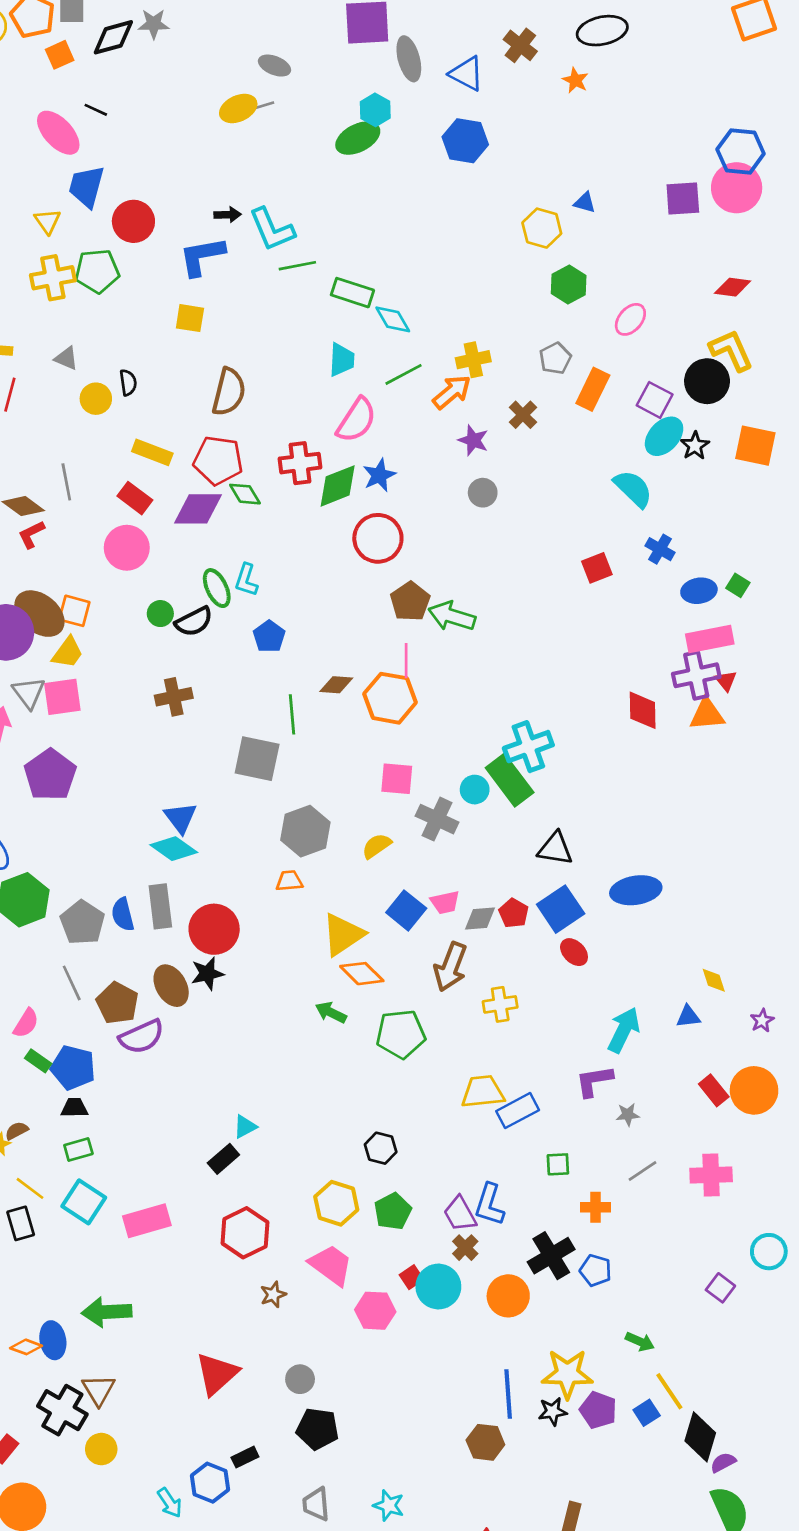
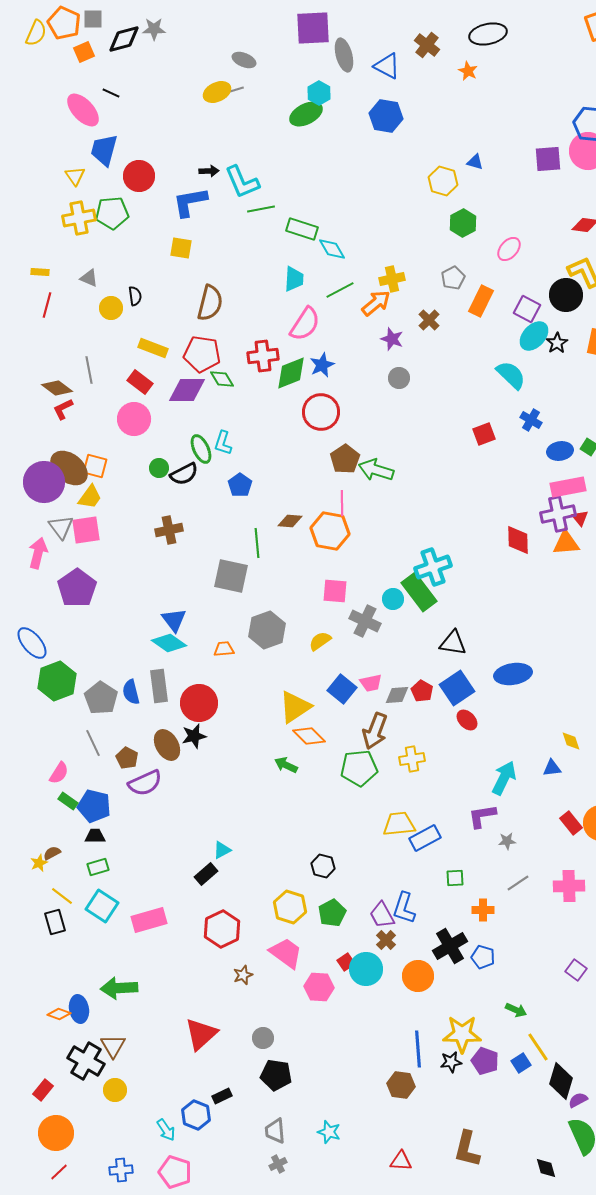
orange trapezoid: (289, 881) -> (224, 649), moved
brown pentagon: (117, 1003) -> (127, 758), size x0.7
green pentagon: (401, 1034) -> (359, 768), moved

